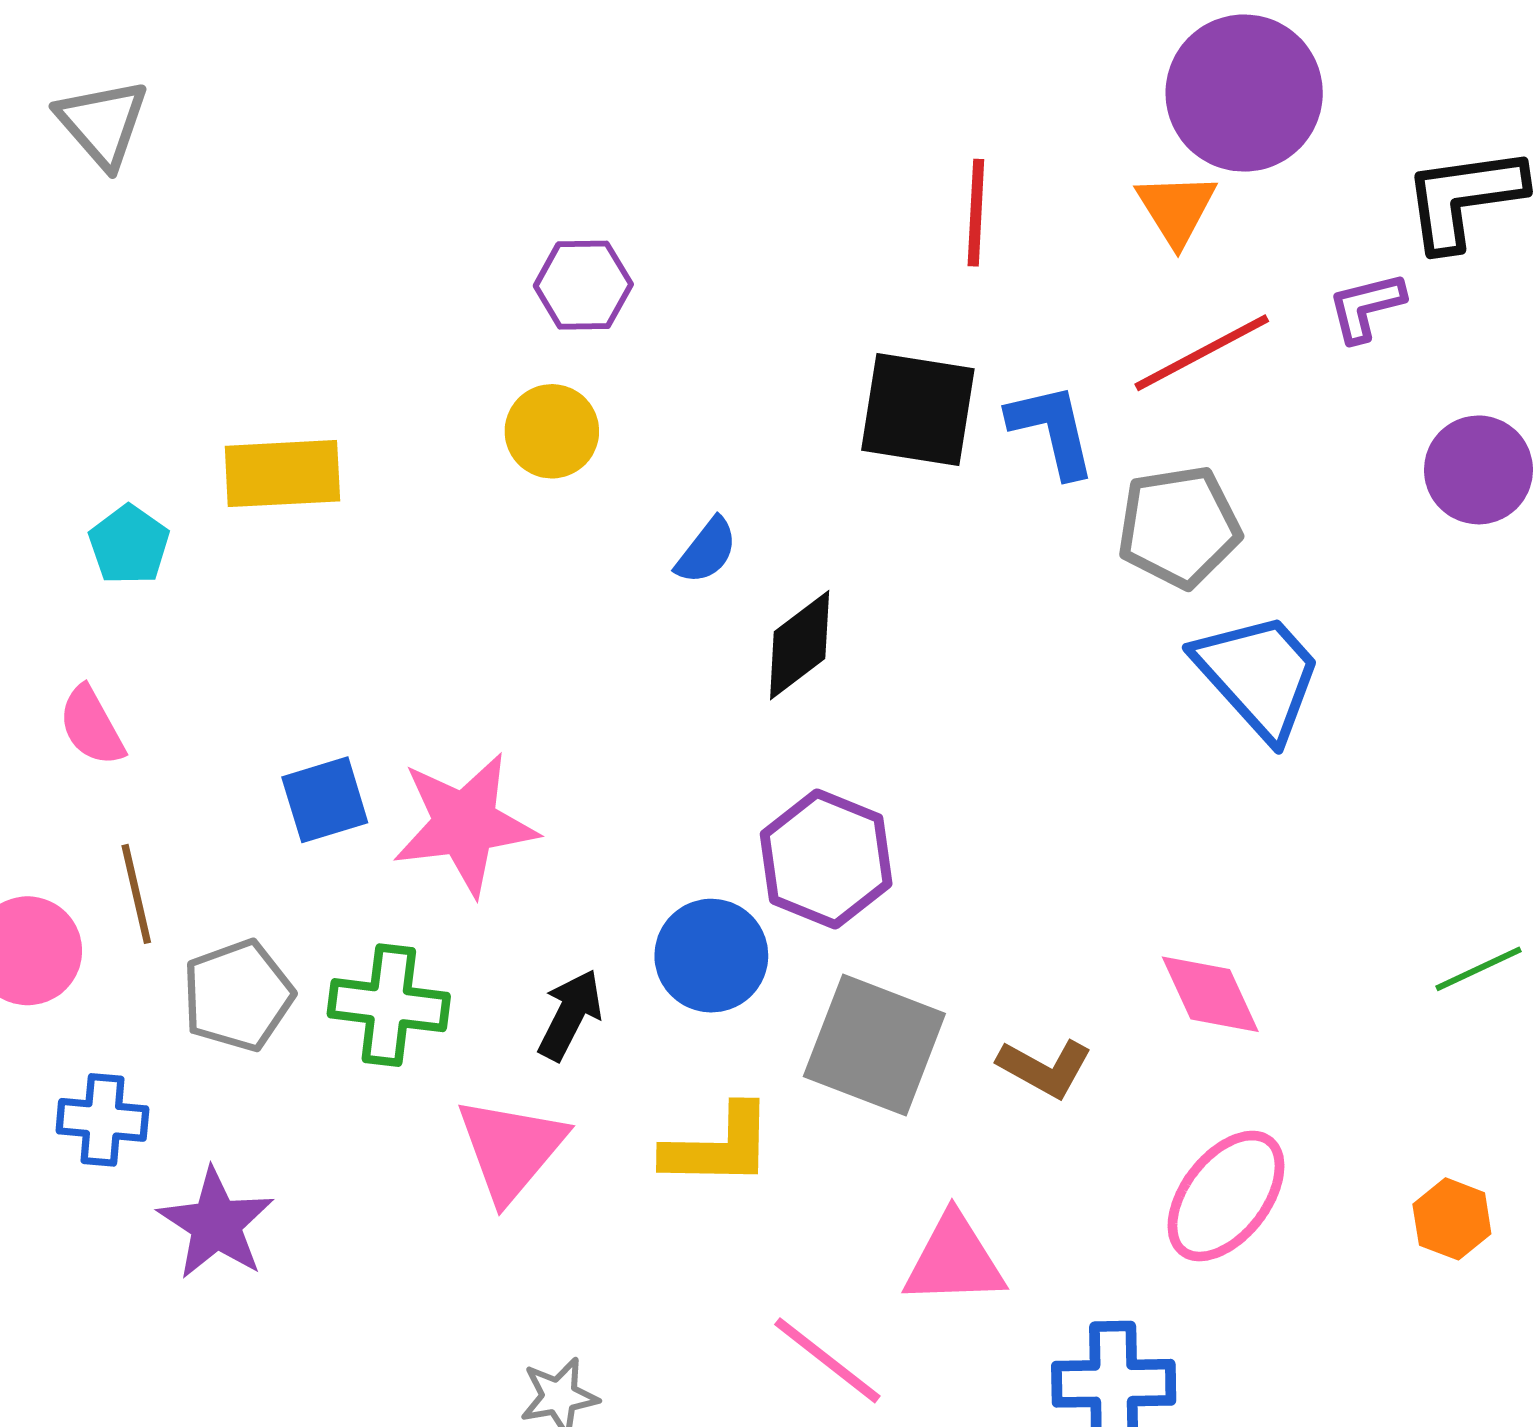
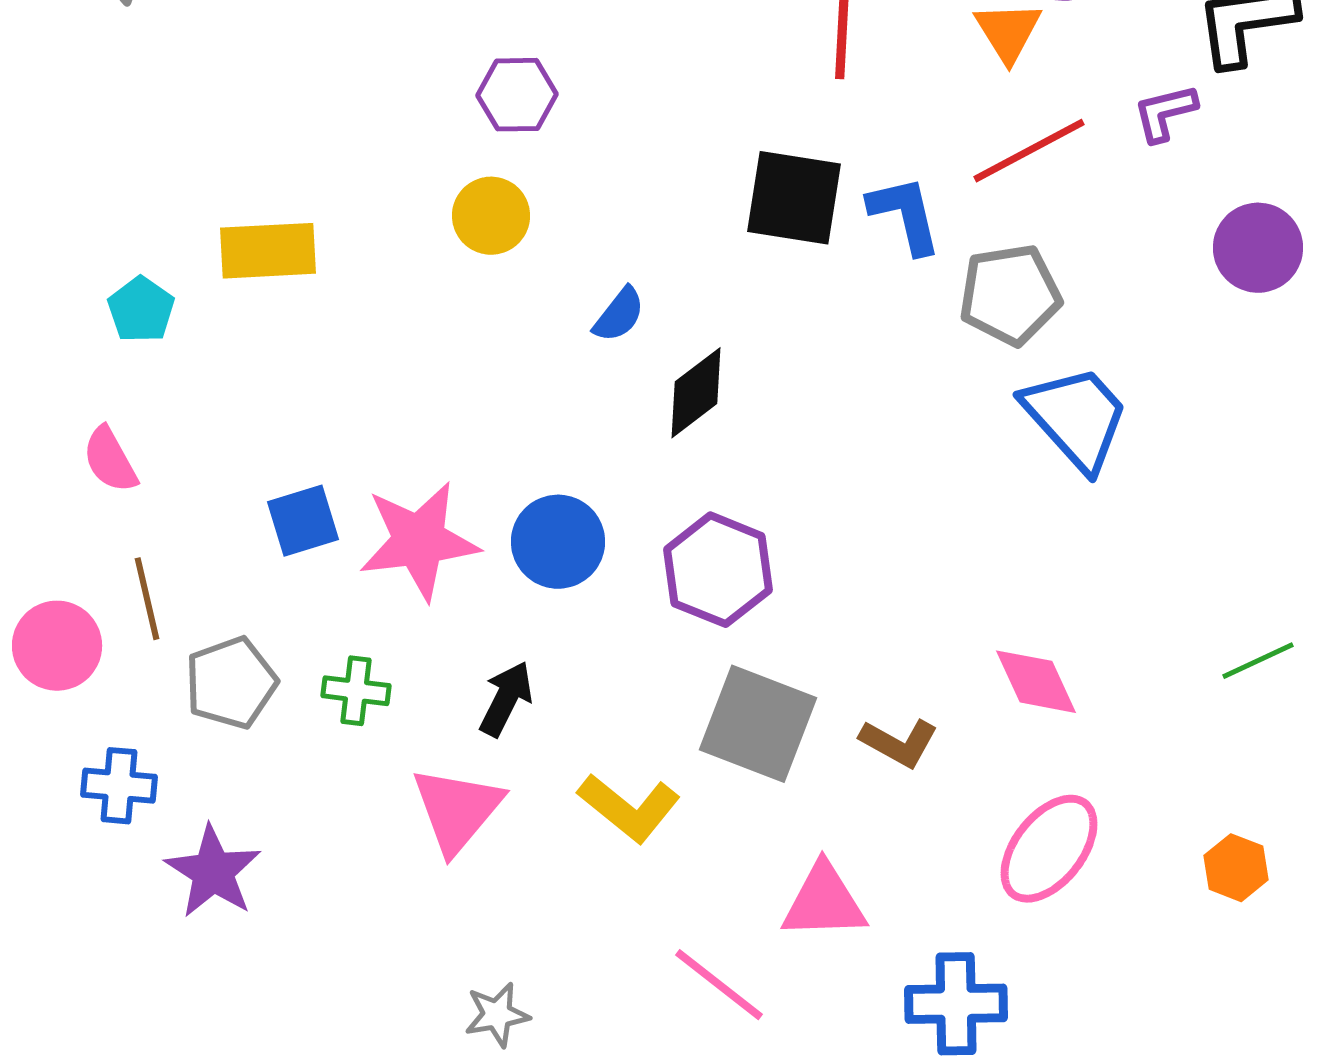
blue circle: (711, 956) -> (558, 542), moved
green cross: (389, 1005) -> (356, 691), size x0.7
yellow L-shape: (719, 1146) -> (629, 808), turned 38

